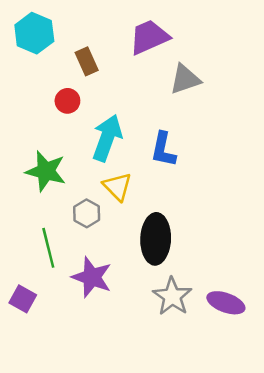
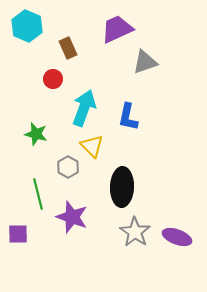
green star: (46, 171) -> (36, 134), size x0.7
purple square: (23, 299) -> (18, 234), turned -30

